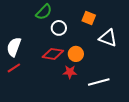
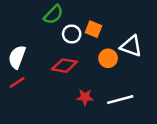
orange square: (89, 18) -> (93, 29), moved
orange circle: (76, 54) -> (108, 58), moved
red star: (70, 72) -> (85, 97), moved

